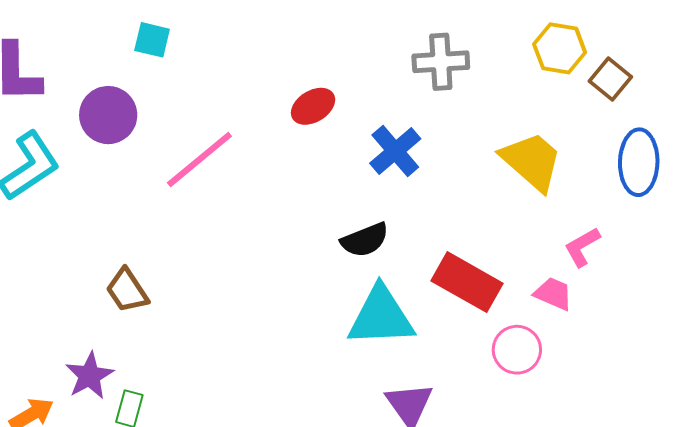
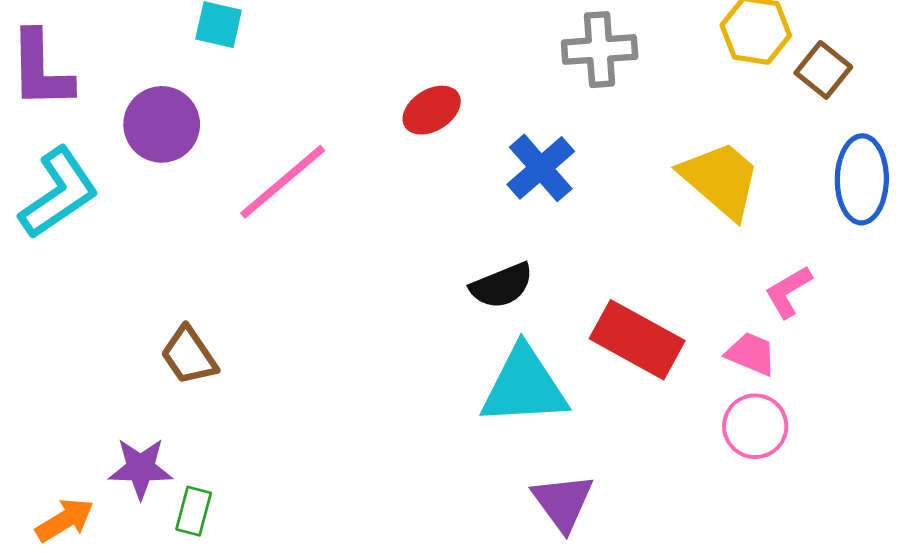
pink circle: (517, 350) -> (755, 426), moved
purple star: (89, 376) -> (141, 468), turned 30

